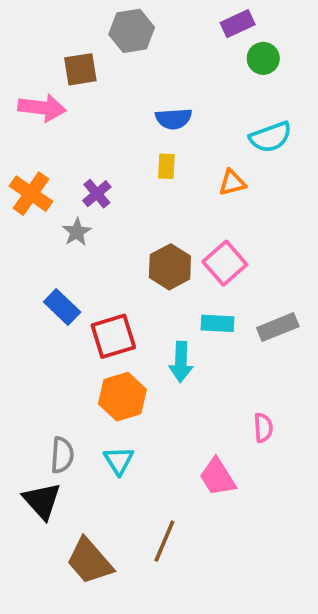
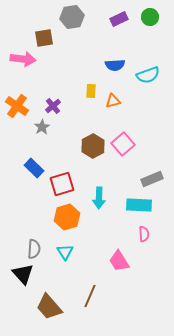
purple rectangle: (238, 24) -> (119, 19), moved
green circle: (263, 58) -> (150, 17), moved
blue semicircle: (174, 119) -> (115, 65), moved
orange triangle: (232, 183) -> (113, 101), moved
cyan rectangle: (218, 323) -> (139, 205), moved, size x1.4

